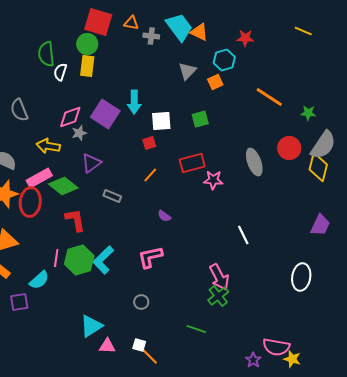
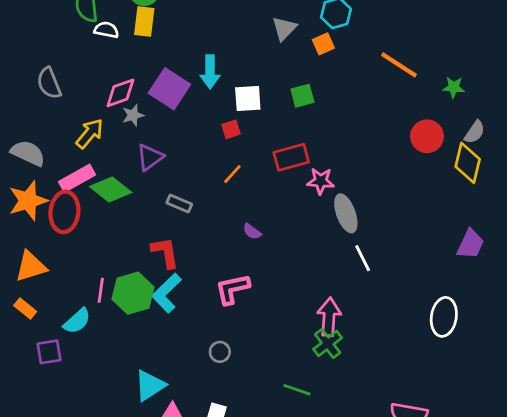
white semicircle: (60, 72) -> (106, 30), turned 84
gray semicircle: (323, 145) -> (475, 132), size x0.6
yellow arrow: (48, 146) -> (90, 133), turned 120
gray ellipse: (254, 162) -> (346, 213), moved
red L-shape: (75, 220) -> (165, 252), moved
pink arrow: (219, 277) -> (329, 317), turned -148

